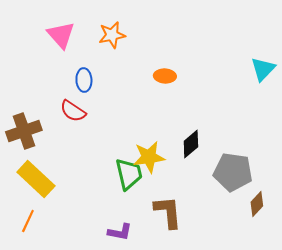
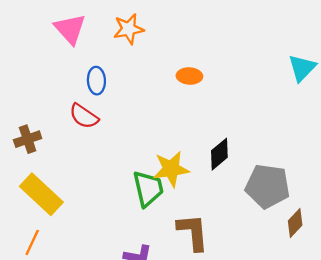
brown cross: (24, 131) -> (28, 139), size x0.7

